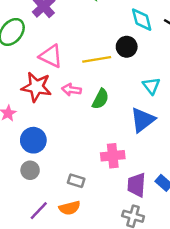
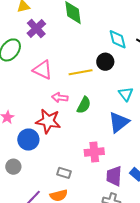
red star: (36, 87) -> (48, 121), moved
gray circle: (30, 170) -> (13, 167), moved

